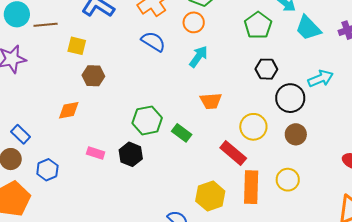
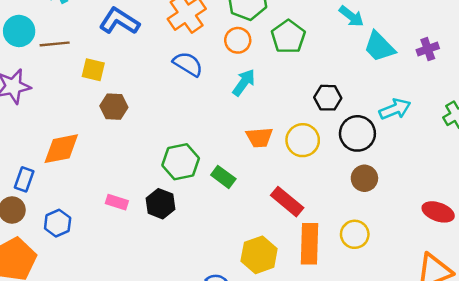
green pentagon: (258, 25) -> (288, 37), moved
orange diamond: (69, 110) -> (61, 149), moved, size x1.4
yellow circle: (253, 127) -> (303, 140), moved
blue rectangle: (21, 134) -> (24, 179), turned 66

